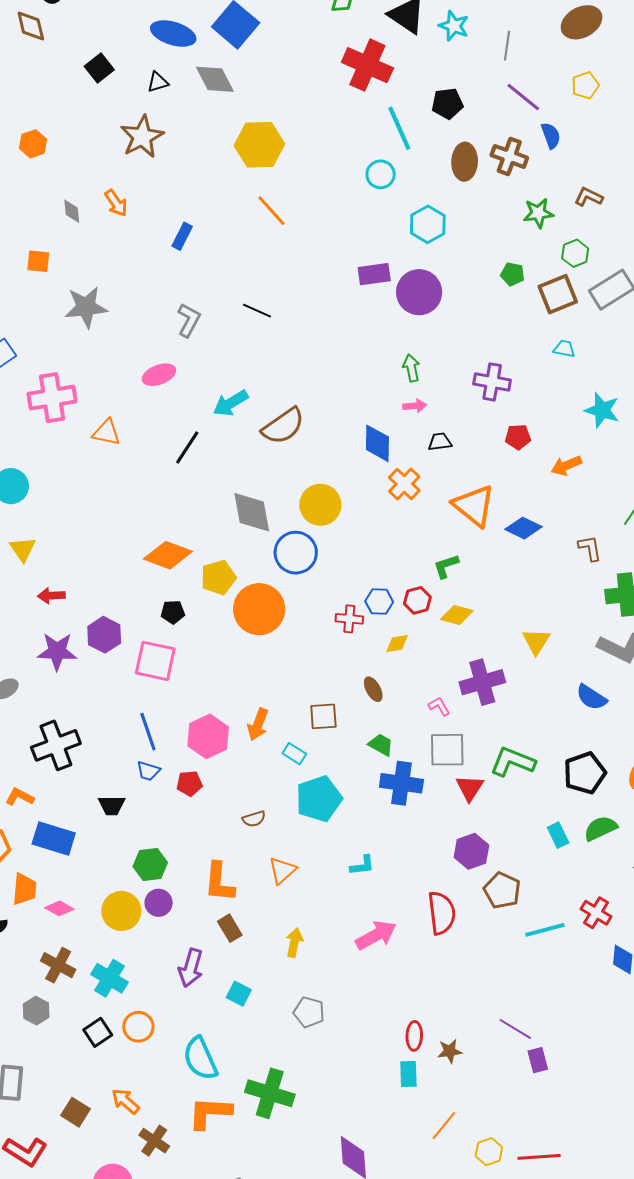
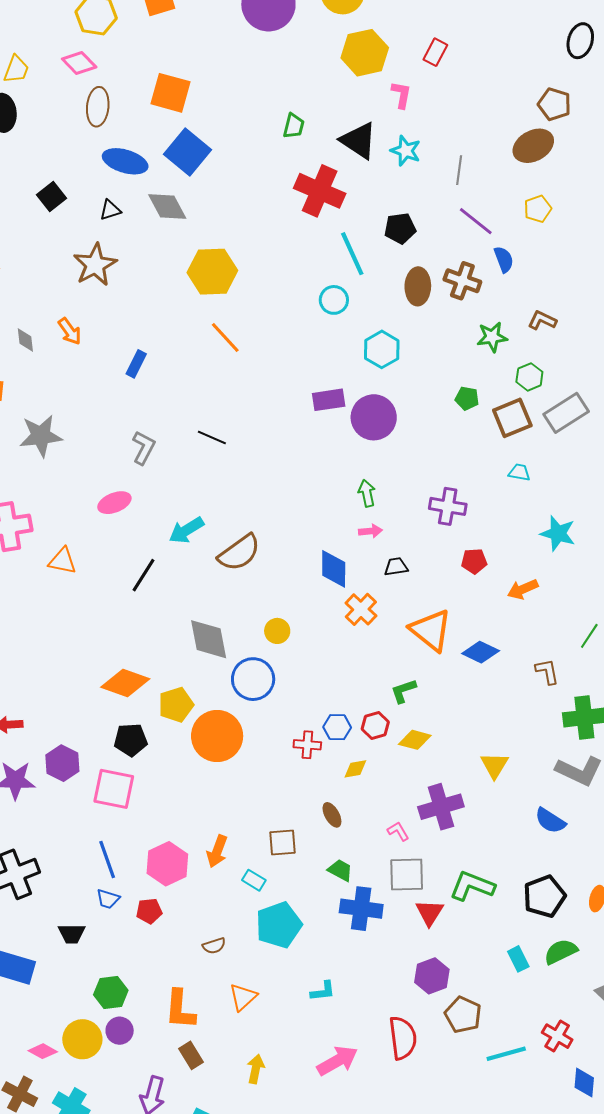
yellow circle: (320, 505) -> (277, 631), size x0.6
black pentagon: (173, 612) -> (131, 740), size x1.4
pink diamond: (59, 908) -> (43, 1051), moved

